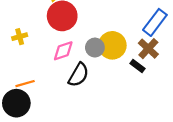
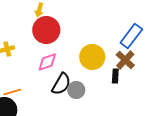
gray circle: (95, 48) -> (76, 90), moved
black rectangle: (137, 66) -> (115, 76), turned 56

